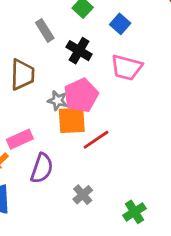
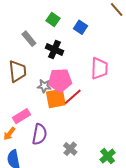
pink trapezoid: (126, 68) -> (99, 68), moved, turned -95
pink pentagon: (81, 95) -> (60, 80), turned 30
red line: (96, 140) -> (73, 97), moved

